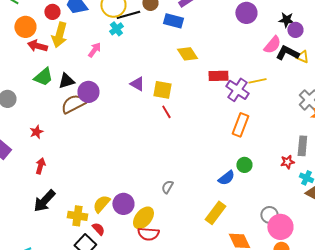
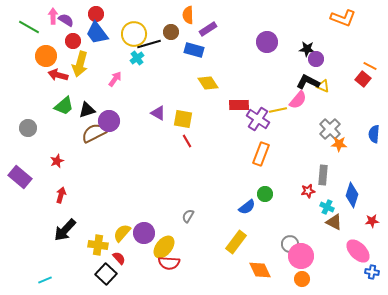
pink semicircle: (272, 45) -> (298, 100), moved

